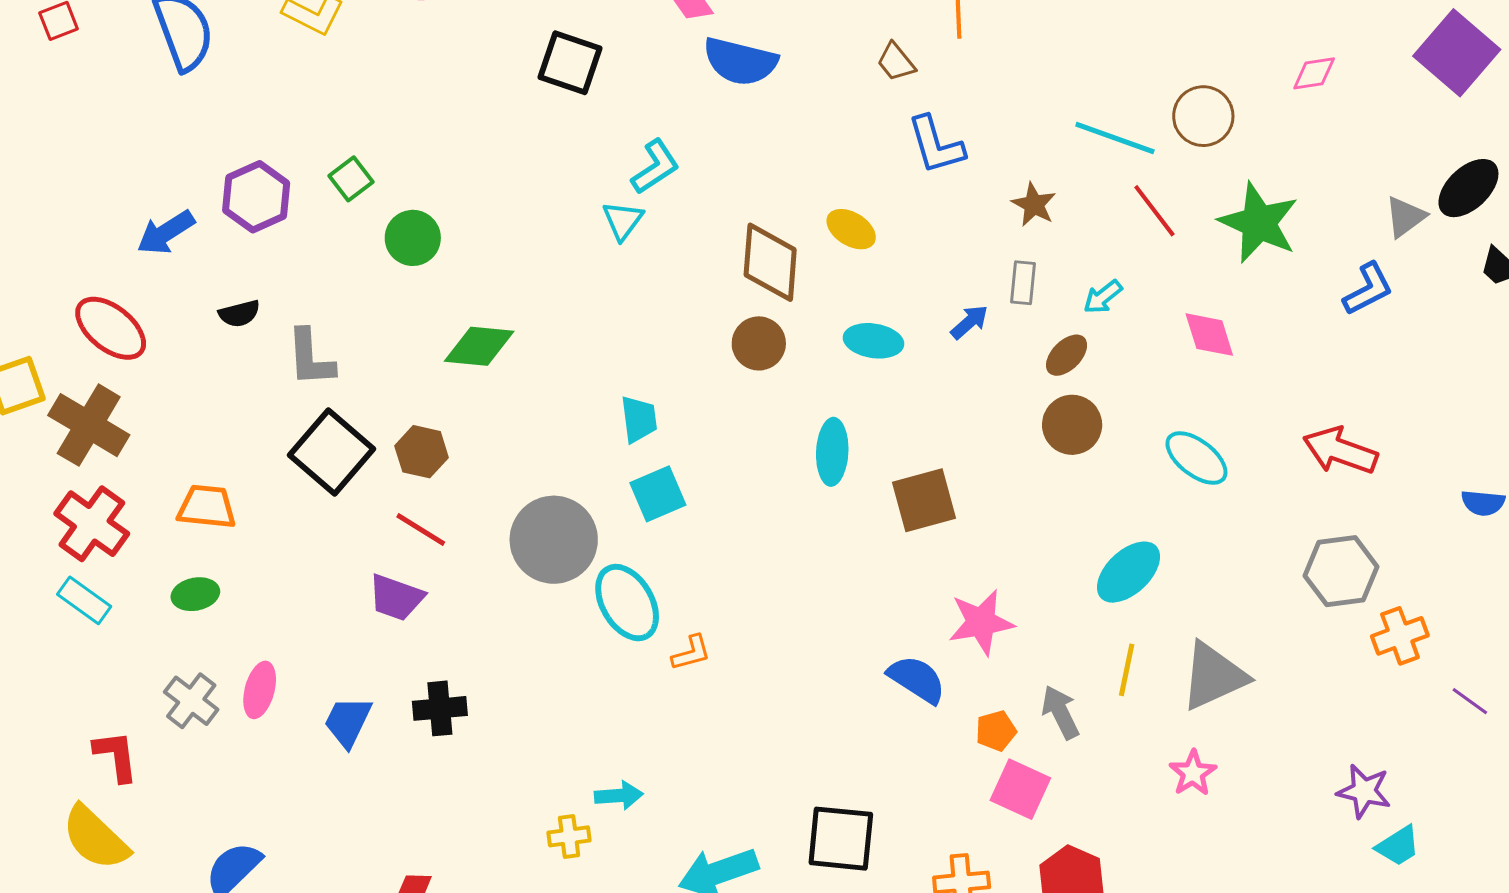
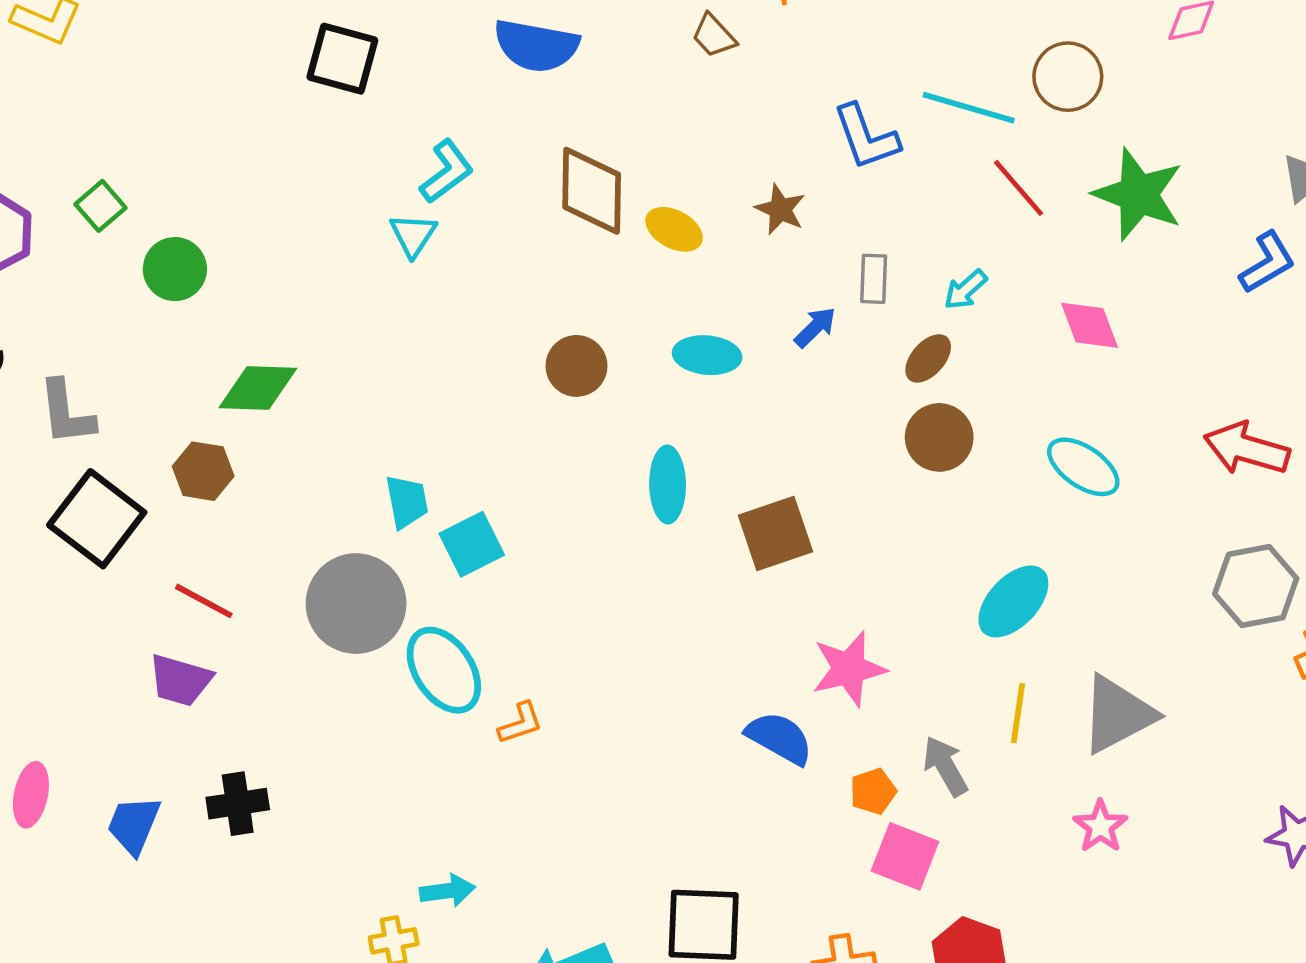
blue L-shape: (936, 145) -> (866, 137), moved
brown star: (1034, 204) -> (780, 209), moved
brown diamond: (770, 262) -> (592, 191), moved
cyan trapezoid: (639, 419) -> (407, 502), moved
brown hexagon: (422, 452) -> (203, 471), moved

